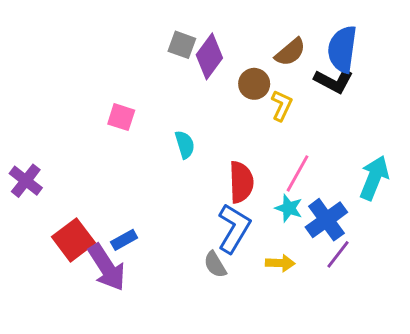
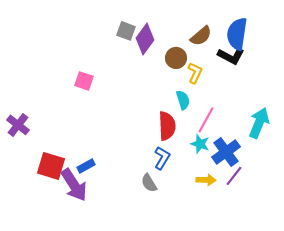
cyan semicircle: (185, 145) -> (183, 100), moved
blue L-shape: (234, 228) -> (162, 158), size x0.7
red square: (73, 240) -> (51, 166), turned -36
yellow arrow: (280, 263) -> (206, 180), moved

